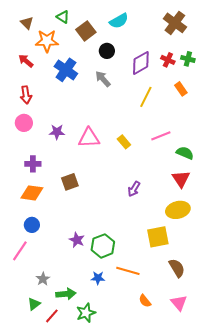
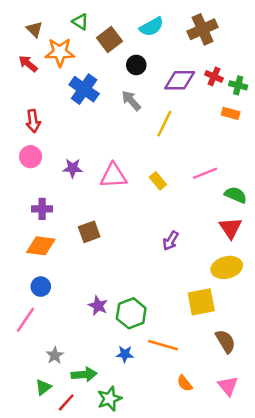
brown cross: (175, 23) -> (203, 29), moved, turned 30
green cross: (188, 59) -> (238, 85), moved
red arrow: (26, 61) -> (28, 64), moved
purple diamond: (141, 63) -> (180, 80), turned 30
orange rectangle: (181, 89) -> (231, 113), turned -40
yellow line: (146, 97) -> (164, 124), moved

